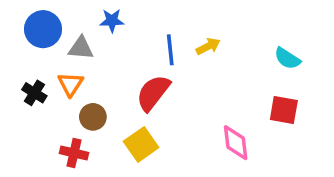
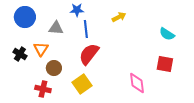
blue star: (112, 21) -> (77, 10), moved
yellow arrow: (208, 46) -> (119, 17), moved
gray triangle: (81, 48) -> (56, 28), moved
blue line: (170, 50) -> (86, 29), moved

